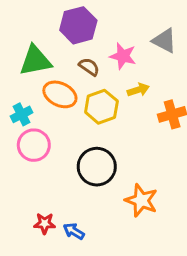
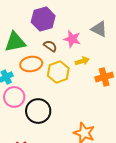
orange ellipse: (60, 94) -> (31, 64), turned -35
black circle: (97, 167) -> (38, 111), moved

